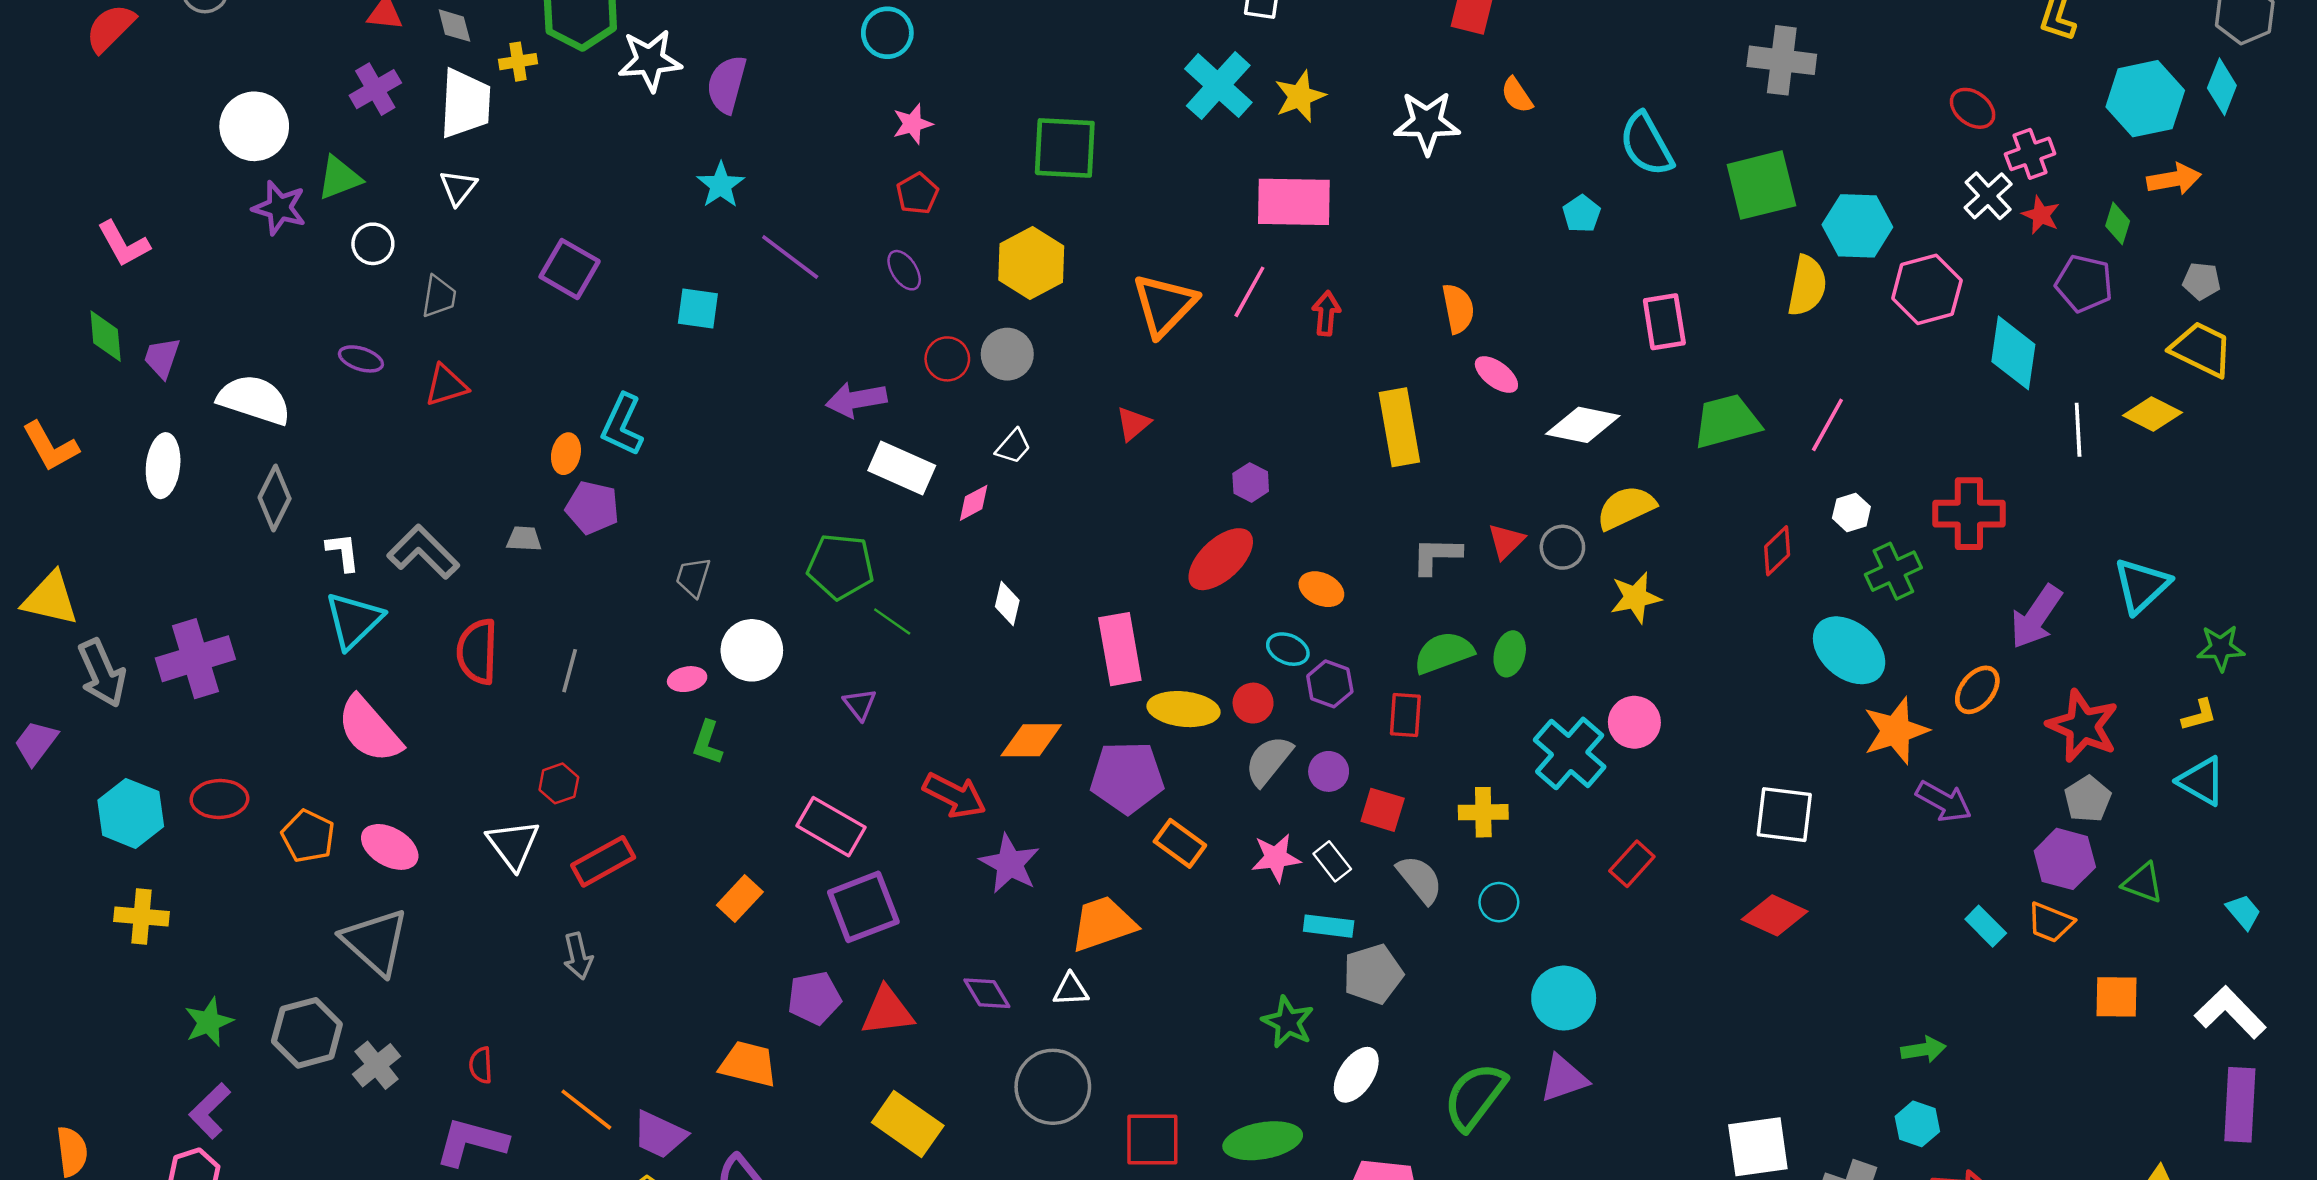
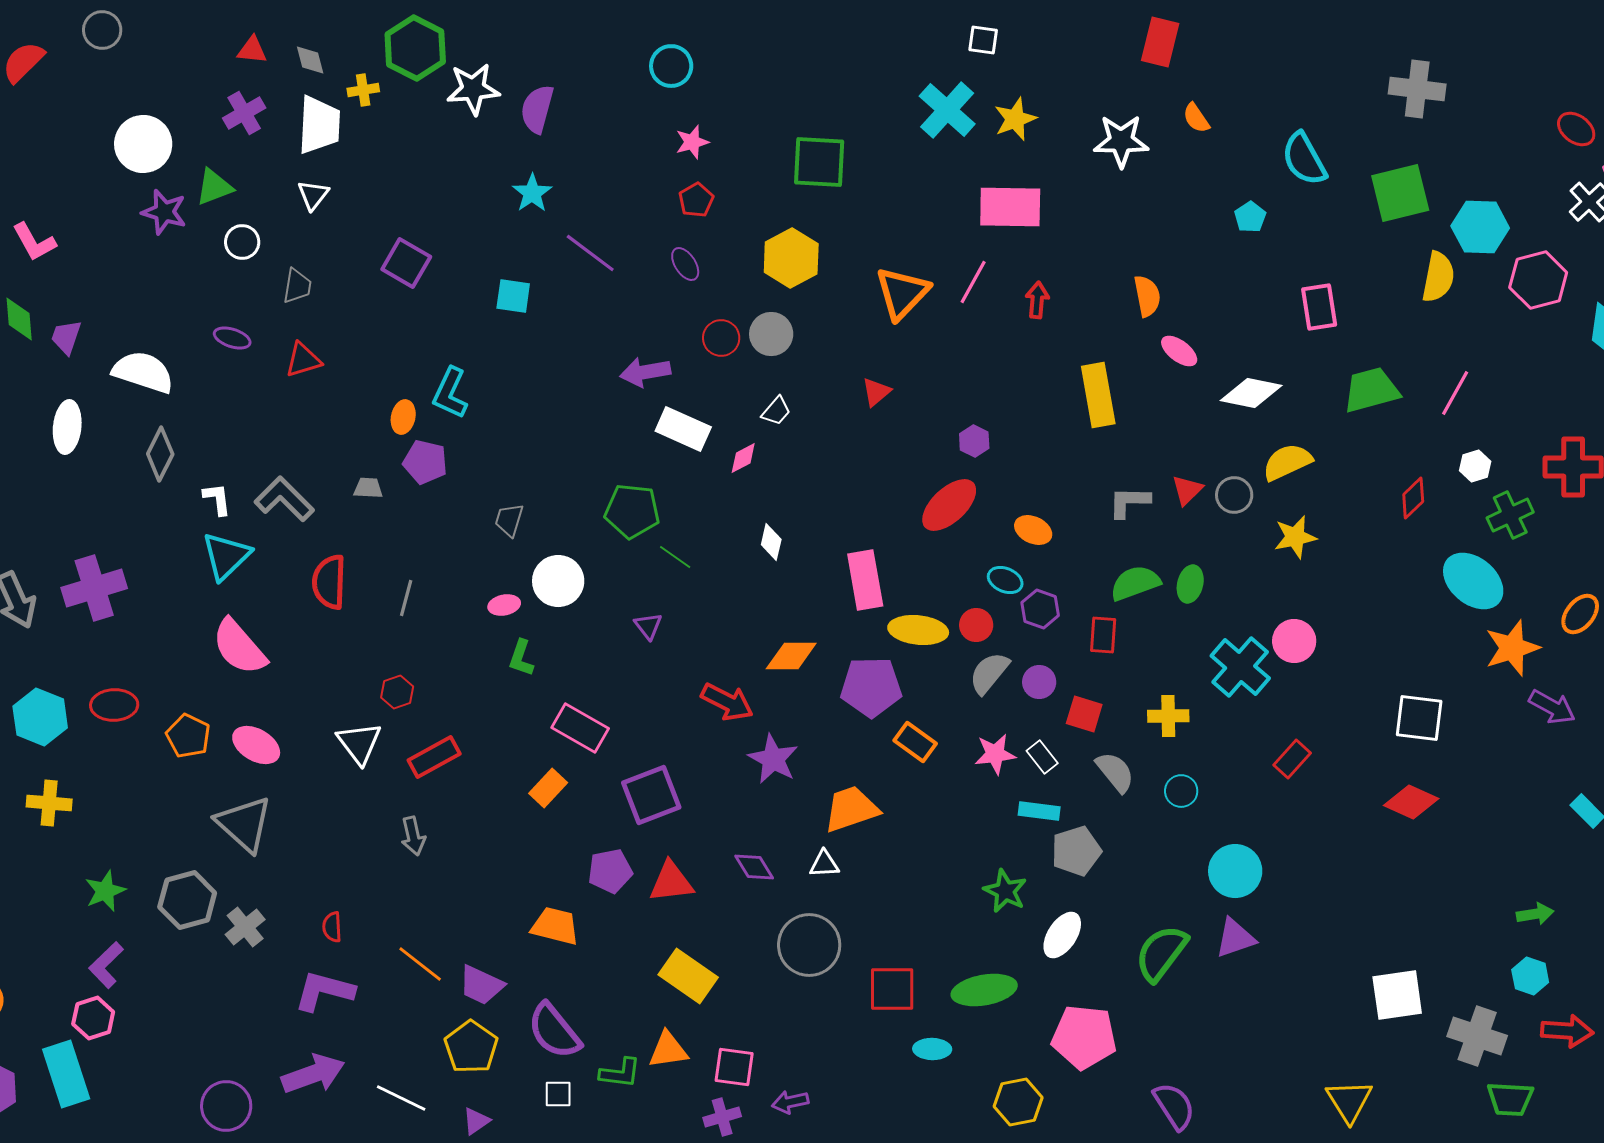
pink rectangle: (831, 827) -> (580, 728), moved

